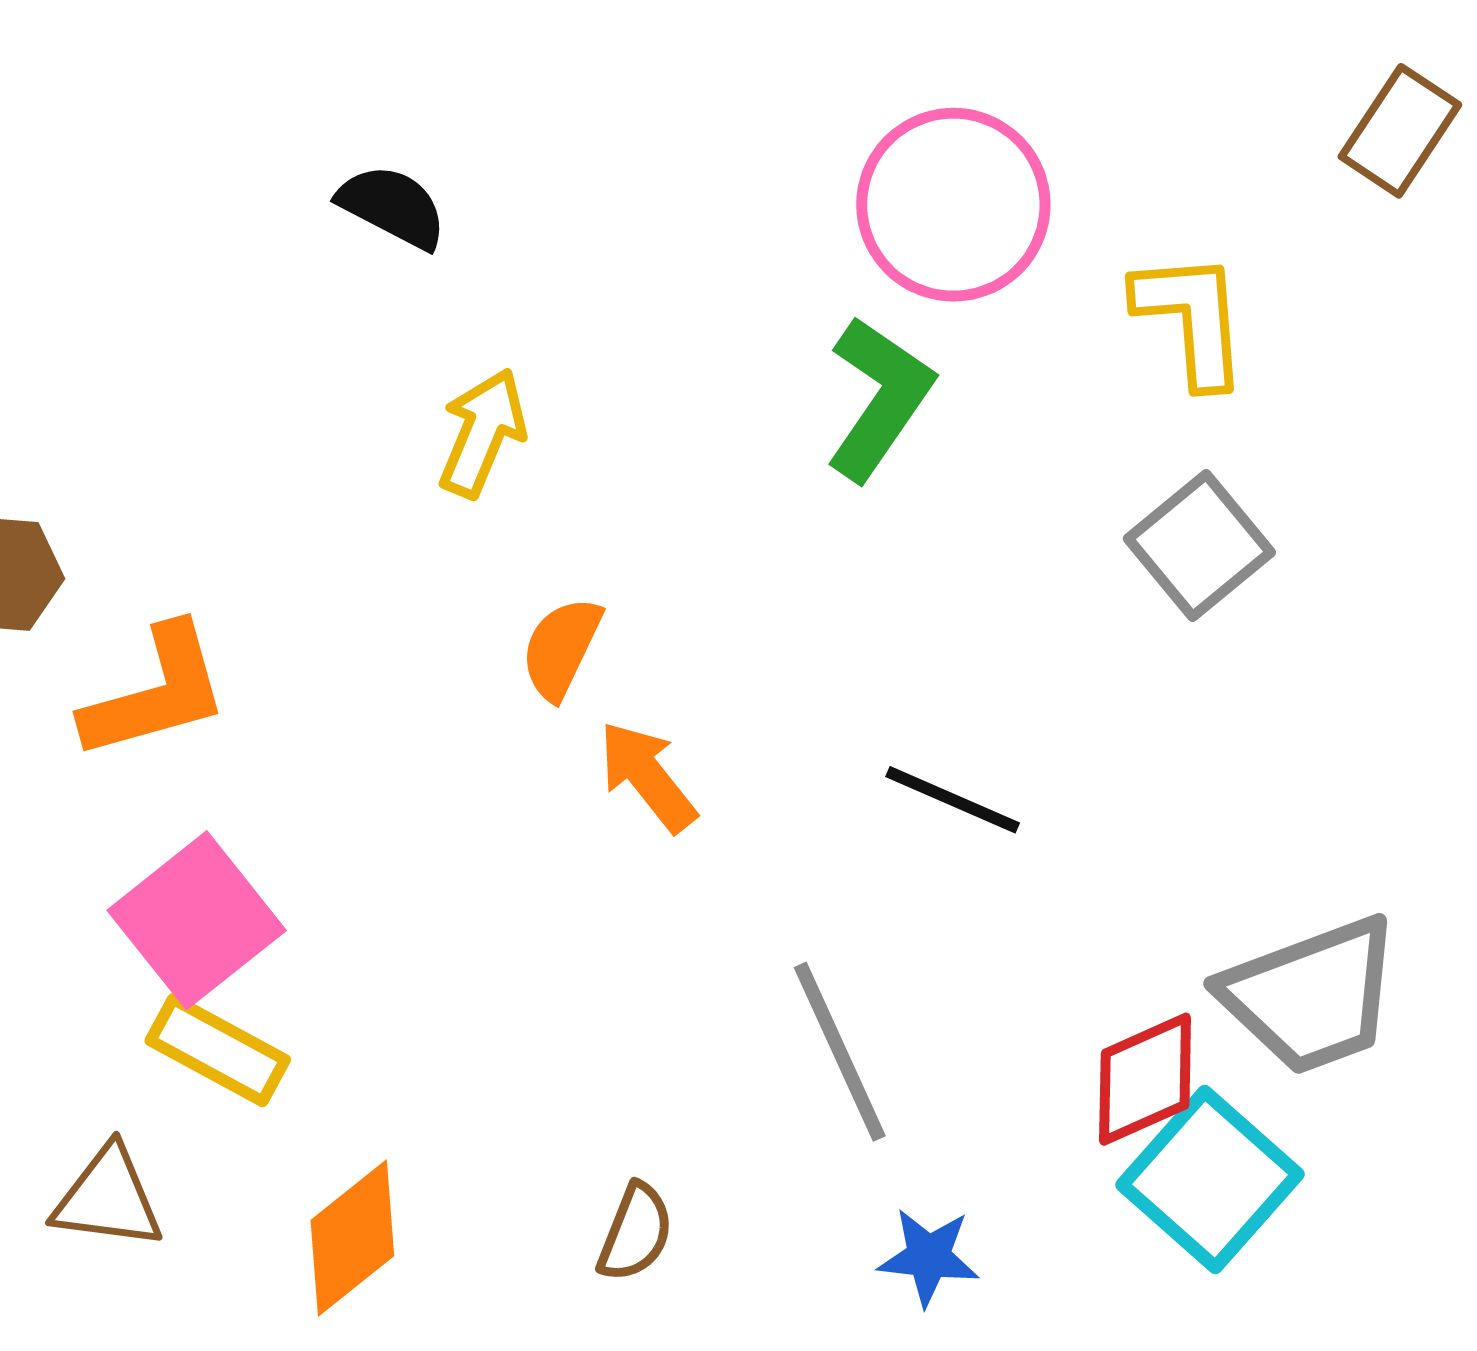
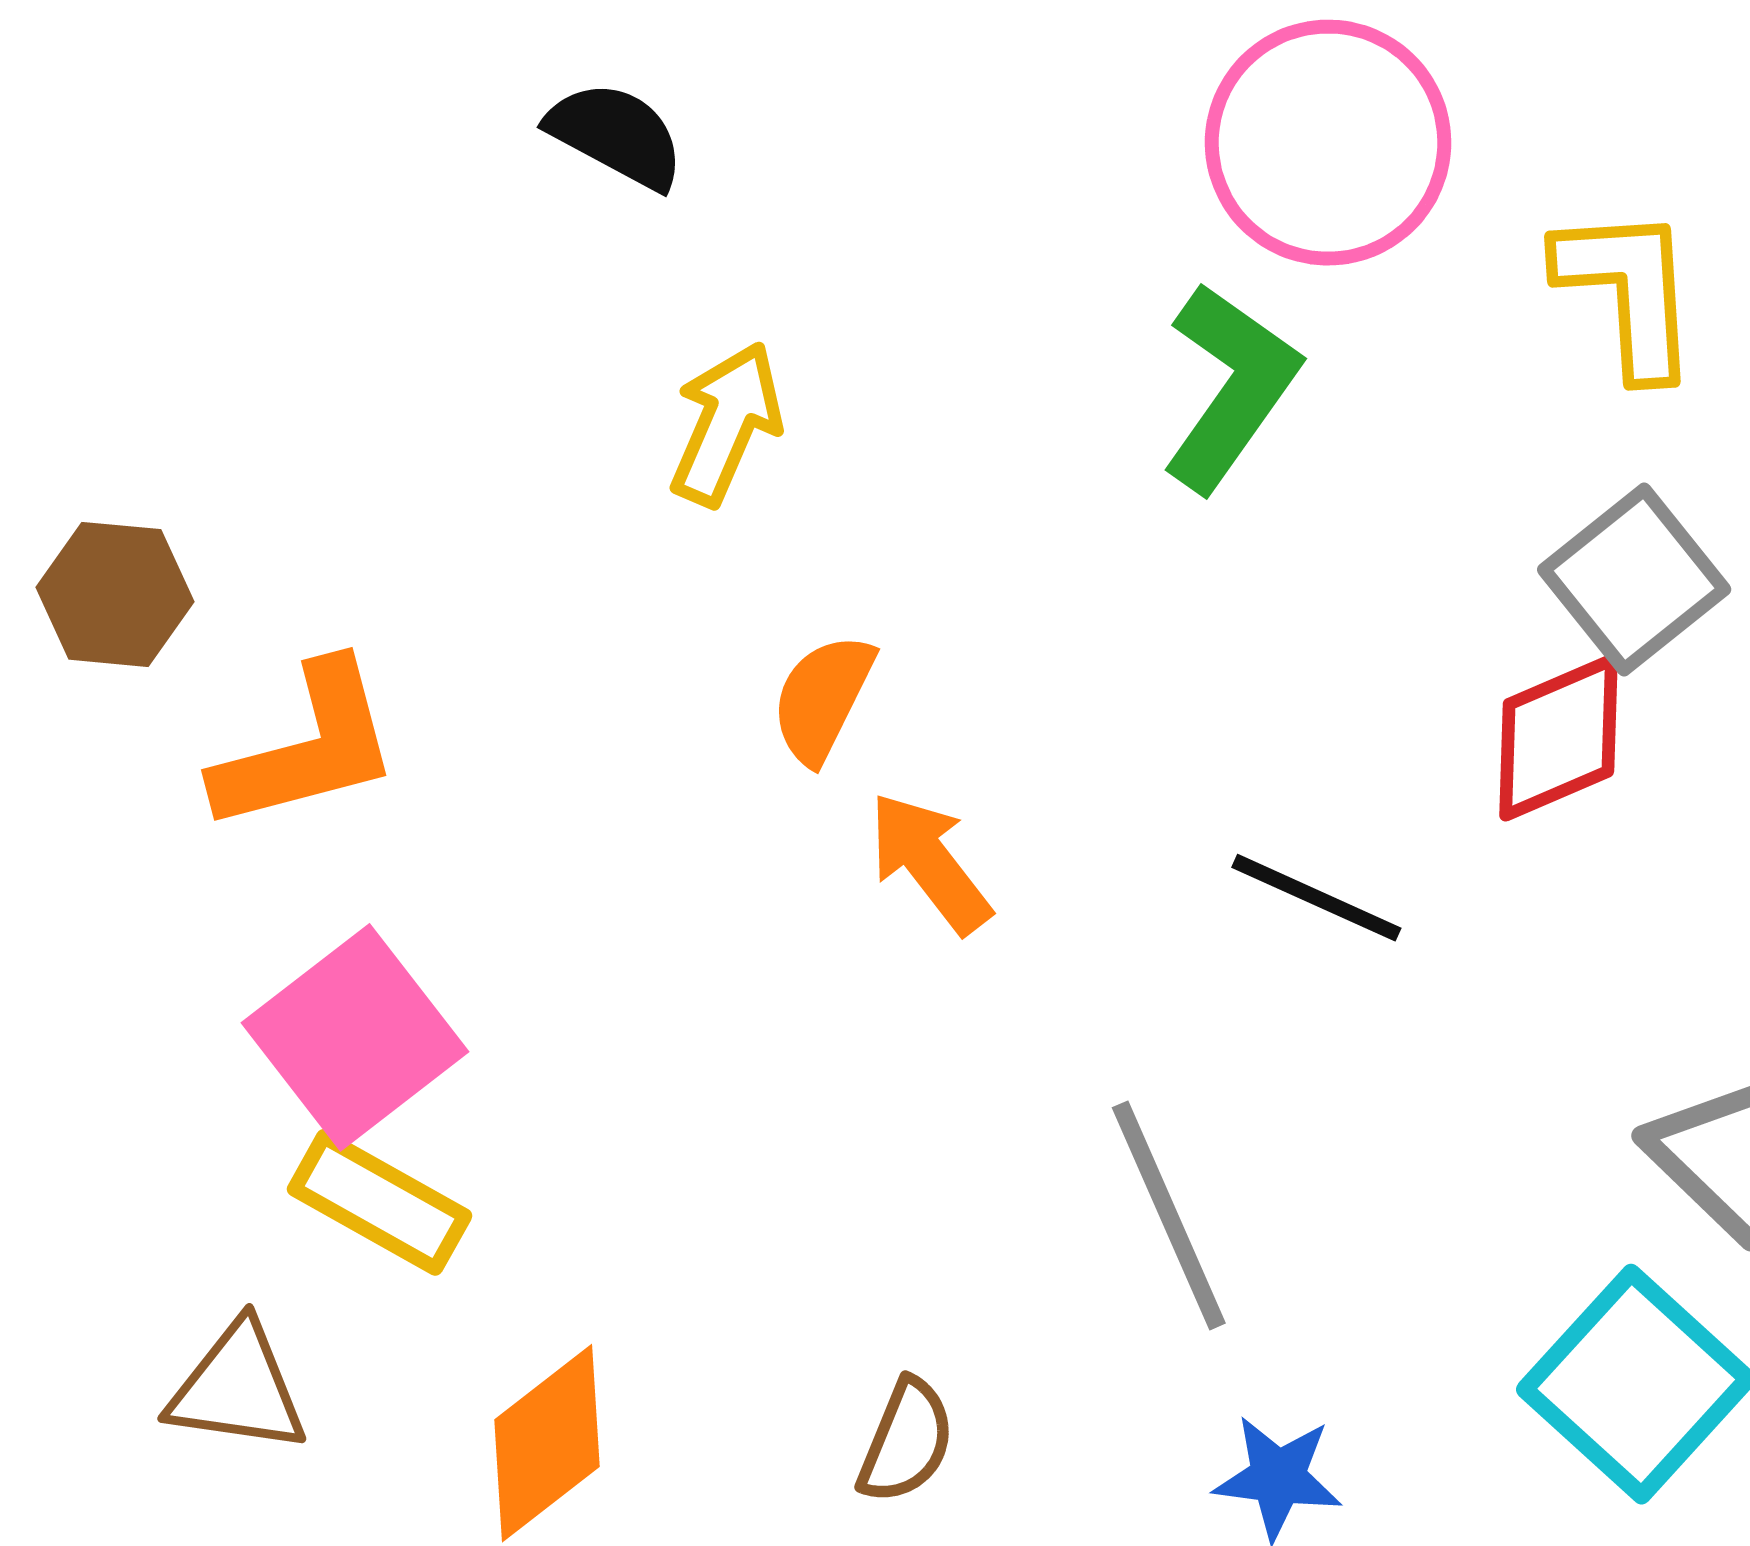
red diamond: (1145, 1079) -> (1558, 738), moved

